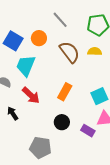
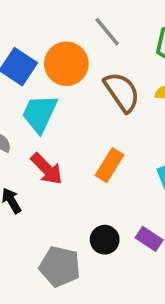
orange circle: (39, 38) -> (66, 64), size x1.5
black circle: (62, 122) -> (105, 240), moved

